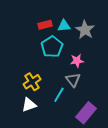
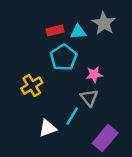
gray star: (85, 30) -> (104, 23), moved
yellow cross: (32, 82) -> (32, 86), moved
white triangle: (29, 105) -> (48, 128), moved

